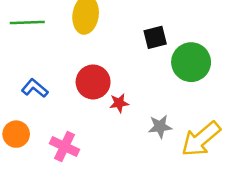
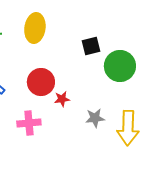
yellow arrow: (201, 139) -> (128, 128), turned -48
pink cross: (65, 146) -> (29, 123), moved, turned -30

